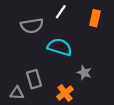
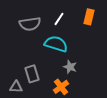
white line: (61, 12) -> (59, 19), moved
gray star: (84, 73) -> (70, 67), moved

